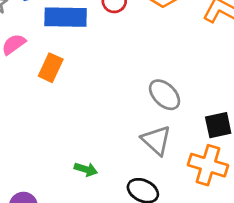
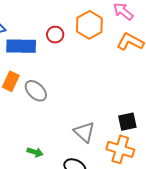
gray ellipse: (165, 95) -> (36, 91), moved

